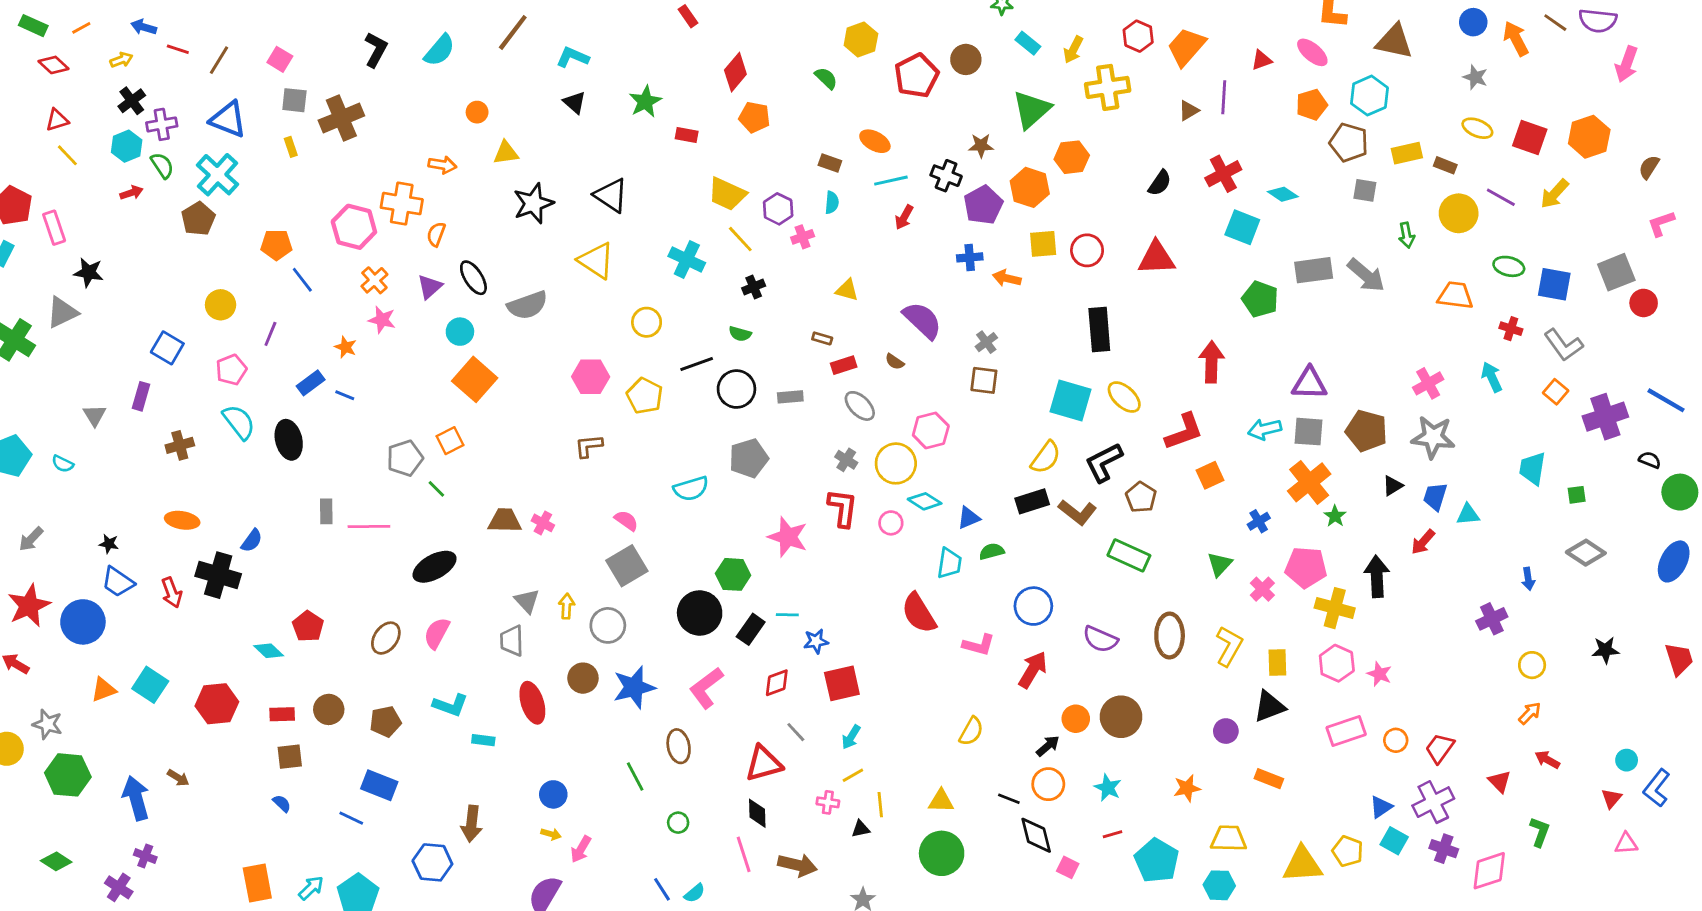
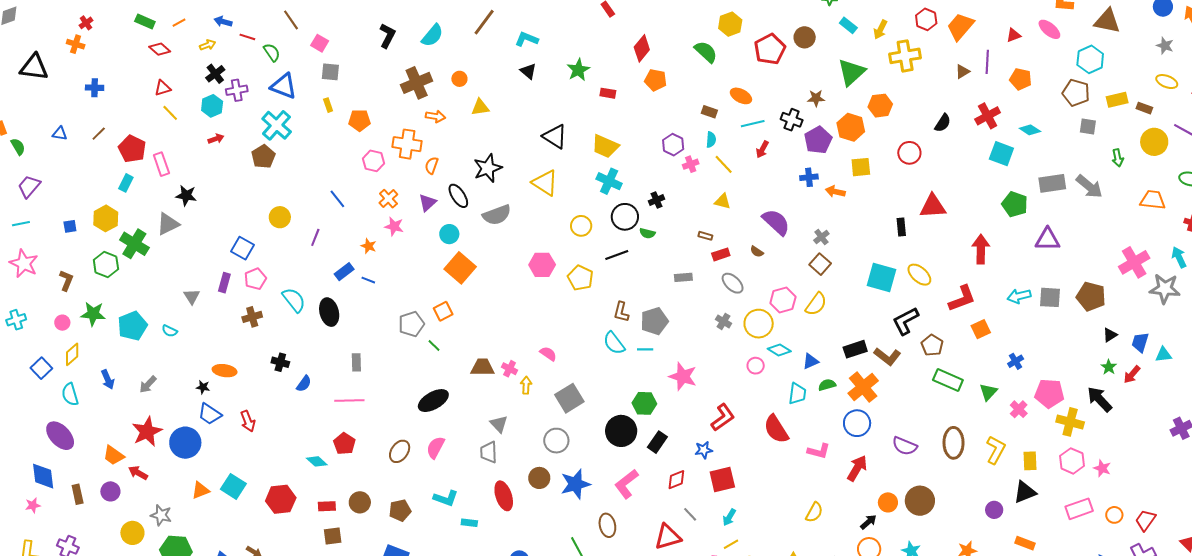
brown line: (219, 60) -> (291, 20), moved, turned -65
green semicircle: (826, 78) -> (706, 52), size x1.4
orange pentagon: (1312, 105) -> (1021, 79), moved, turned 30
brown cross: (341, 118) -> (417, 83), moved
green semicircle: (162, 165) -> (272, 52), moved
yellow trapezoid: (727, 194) -> (605, 146), moved
black star: (533, 203) -> (488, 168), moved
pink hexagon: (354, 227) -> (373, 161), size x0.7
yellow line: (740, 239) -> (724, 164), moved
orange pentagon: (276, 245) -> (359, 120), moved
red circle: (1087, 250) -> (909, 153), moved
red triangle: (1156, 258) -> (933, 206), moved
black rectangle: (1099, 329) -> (901, 227), size x0.6
pink pentagon: (231, 370) -> (255, 279), moved
brown square: (984, 380) -> (820, 264), turned 35
purple triangle: (1309, 383) -> (1048, 239), moved
pink cross: (1428, 383) -> (1134, 262), size x1.4
black circle: (736, 389) -> (625, 217), moved
gray star: (1433, 437) -> (1165, 289), moved
brown L-shape: (589, 446) -> (621, 312), moved, turned -70
yellow semicircle: (1046, 457) -> (816, 304), moved
orange cross: (1309, 482) -> (863, 387), moved
cyan semicircle: (691, 489) -> (614, 343), turned 70
red L-shape: (843, 508) -> (723, 417), moved, turned 48
green star: (1335, 516) -> (1109, 367), moved
orange ellipse: (182, 520) -> (225, 371), moved
pink semicircle: (626, 521) -> (548, 354), moved
pink line: (369, 526) -> (349, 401), moved
green rectangle: (1129, 555) -> (948, 380), moved
black cross: (218, 575) -> (280, 362), moved, size x0.6
black arrow: (1377, 576) -> (1100, 399), turned -40
yellow arrow: (567, 606) -> (526, 385), moved
cyan line: (787, 615) -> (645, 349), moved

